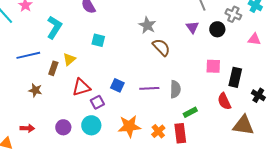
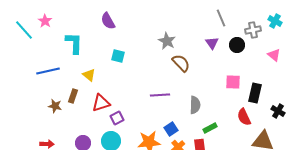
gray cross: (233, 14) -> (253, 30), turned -35
cyan L-shape: (54, 27) -> (74, 43), turned -30
pink triangle: (254, 39) -> (274, 55), turned 32
yellow triangle: (69, 59) -> (89, 75), turned -40
brown rectangle: (53, 68) -> (73, 96), moved
blue square: (117, 85) -> (171, 129), moved, turned 32
purple line: (149, 88) -> (160, 95), moved

